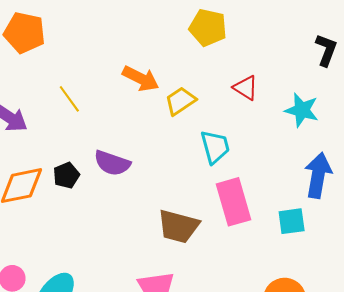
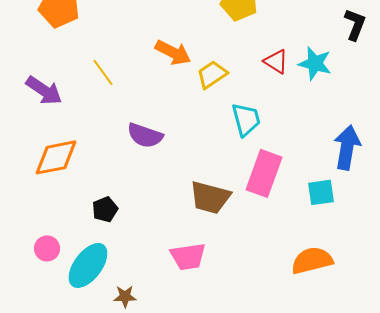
cyan star: (302, 110) -> (315, 63), moved
black pentagon: (66, 175) -> (105, 209), moved
pink rectangle: (233, 202) -> (264, 173), turned 36

